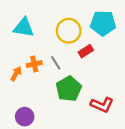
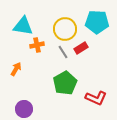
gray line: (56, 63) -> (63, 52), moved
orange cross: (34, 64) -> (37, 45), moved

